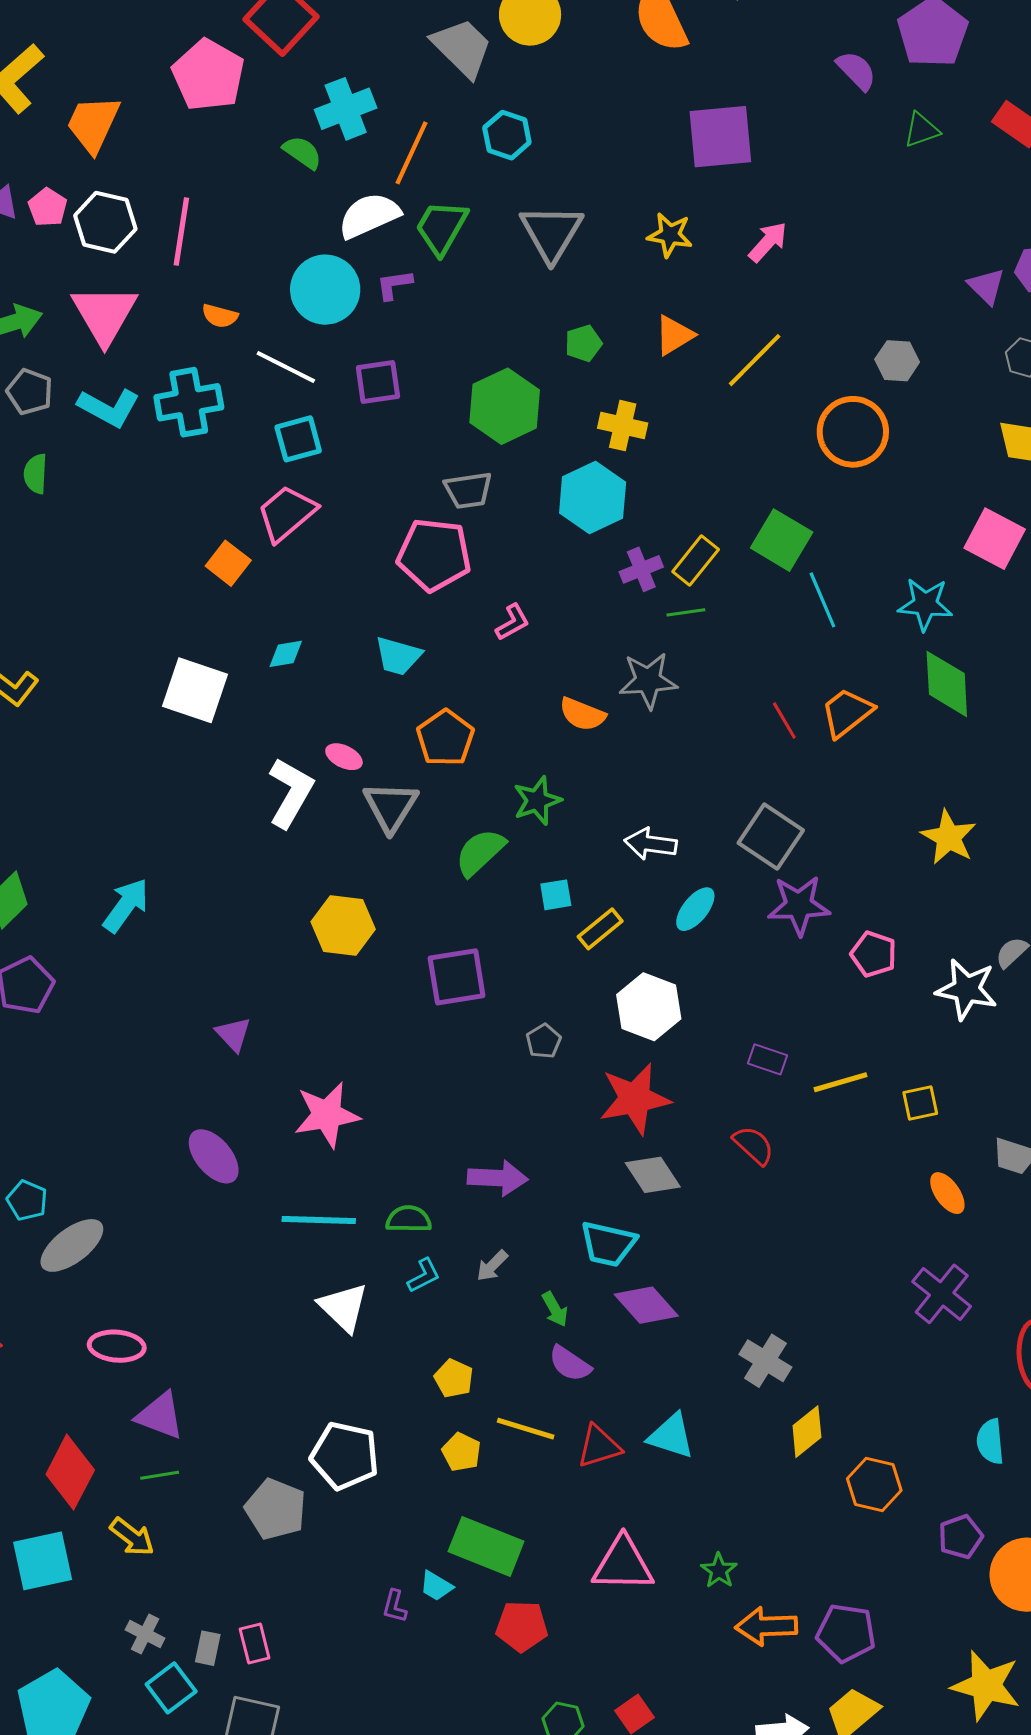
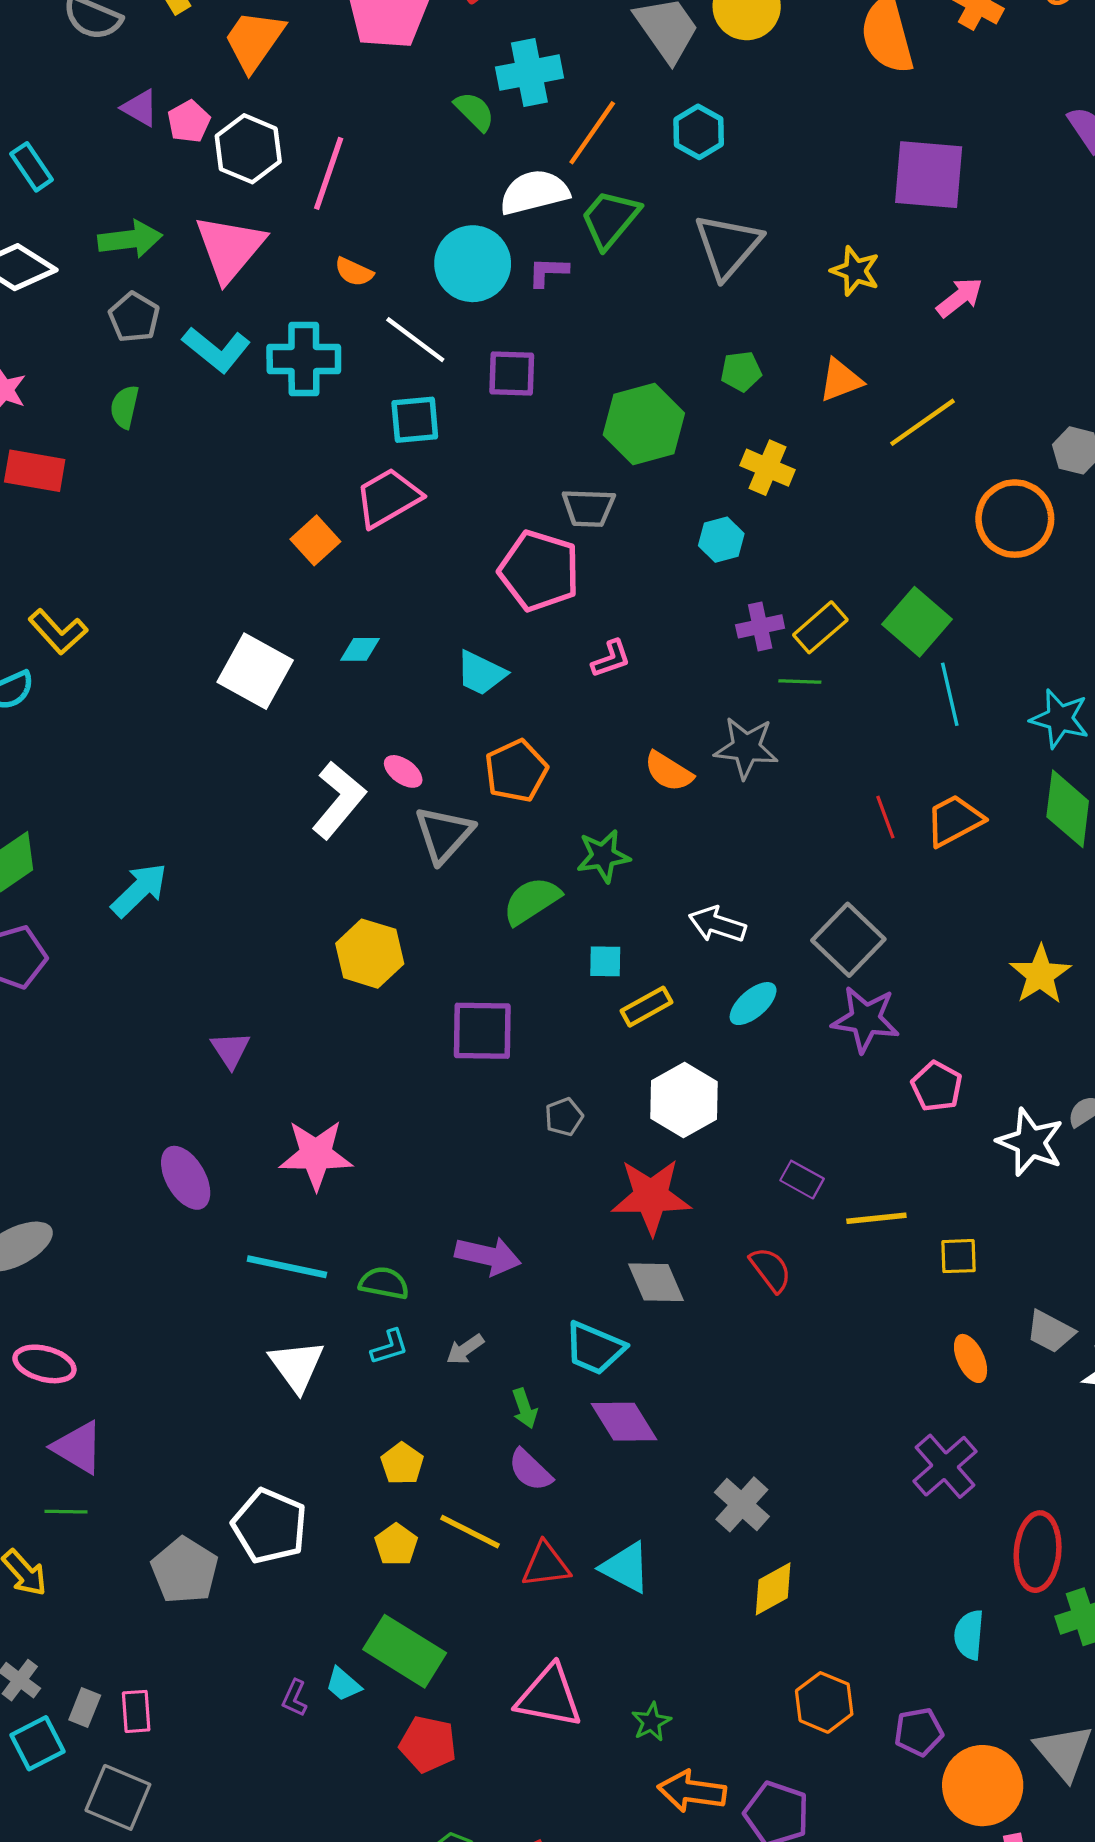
cyan hexagon: (593, 498) -> (721, 540), size x0.6
orange hexagon: (874, 1484) -> (824, 1702), moved

